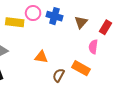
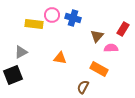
brown triangle: (81, 22) -> (97, 36), moved
pink semicircle: (93, 47) -> (111, 48), turned 80
brown semicircle: (59, 75) -> (83, 87), moved

